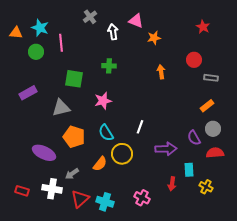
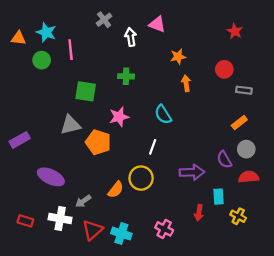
orange star: (154, 38) -> (178, 57), moved
purple rectangle: (28, 93) -> (20, 140), moved
white line: (140, 127) -> (153, 147), moved
cyan semicircle: (106, 133) -> (163, 114), moved
orange pentagon: (74, 137) -> (98, 142), moved

